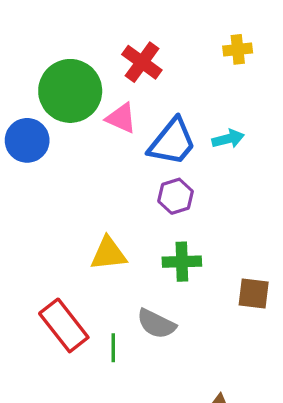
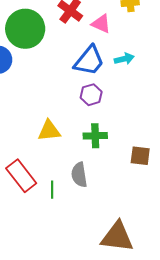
pink triangle: (121, 118) -> (101, 24), moved
gray semicircle: (156, 324) -> (79, 175), turned 55

